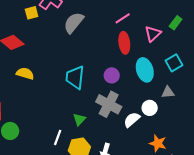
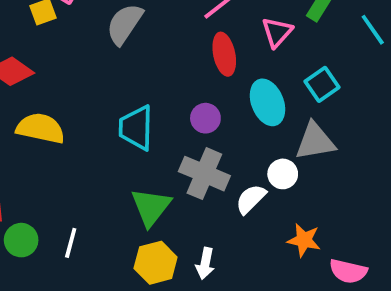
yellow semicircle: (25, 73) -> (41, 128), size x1.4
gray triangle: (168, 92) -> (315, 141), size x1.6
green triangle: (79, 119) -> (151, 207), size x1.6
white line: (58, 138) -> (71, 243), moved

